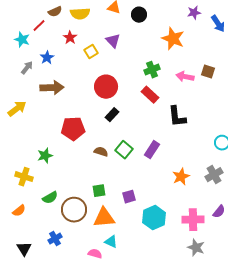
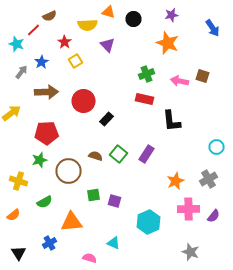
purple star: (194, 13) -> (172, 15), moved
yellow semicircle: (80, 14) -> (88, 25), moved
yellow square: (91, 52) -> (76, 61), moved
red circle: (106, 87) -> (84, 101), moved
red rectangle: (150, 95) -> (144, 99), turned -30
red pentagon: (73, 129) -> (46, 133), moved
purple square: (129, 197) -> (114, 201), moved, turned 32
brown circle: (74, 210) -> (68, 171), moved
orange triangle: (104, 218) -> (72, 222), moved
pink cross: (193, 220) -> (188, 209), moved
cyan triangle: (111, 242) -> (114, 243), moved

